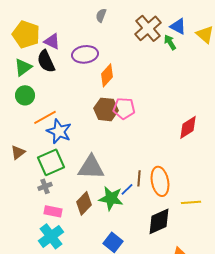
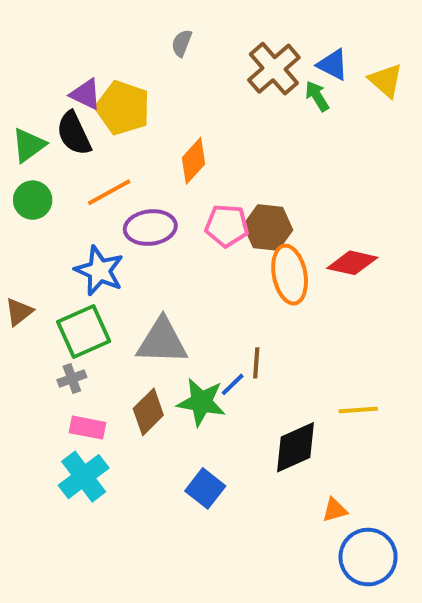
yellow pentagon: (26, 34) -> (123, 108), moved
purple ellipse: (85, 54) -> (150, 228), moved
brown hexagon: (106, 109) -> (268, 228), moved
orange line: (45, 117) -> (109, 192), moved
red diamond: (188, 127) -> (352, 263), turned 45
orange ellipse: (160, 181) -> (290, 275), moved

